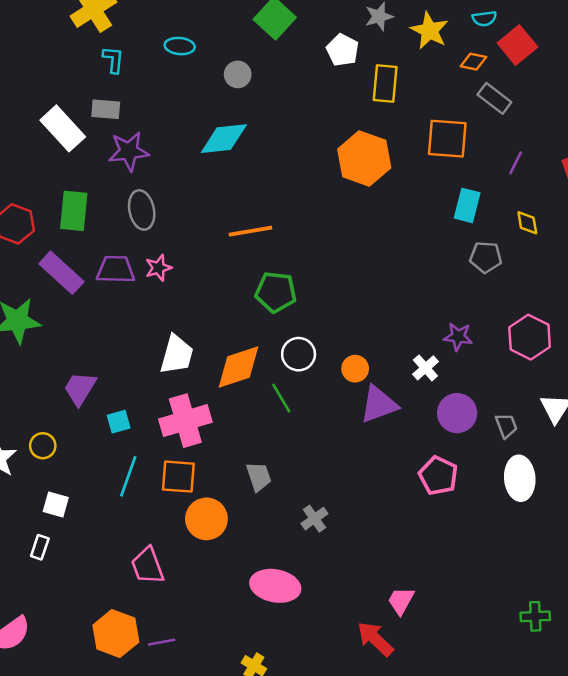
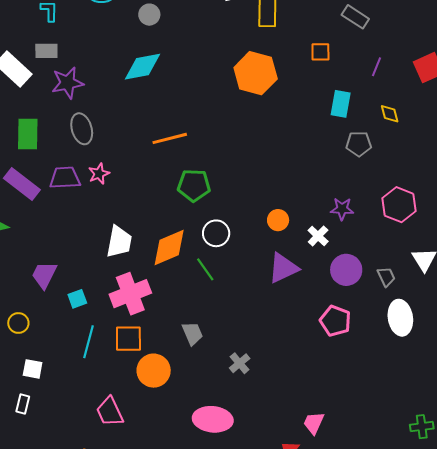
orange square: (447, 139) -> (320, 52), size x0.6
orange circle: (355, 369) -> (278, 220), moved

